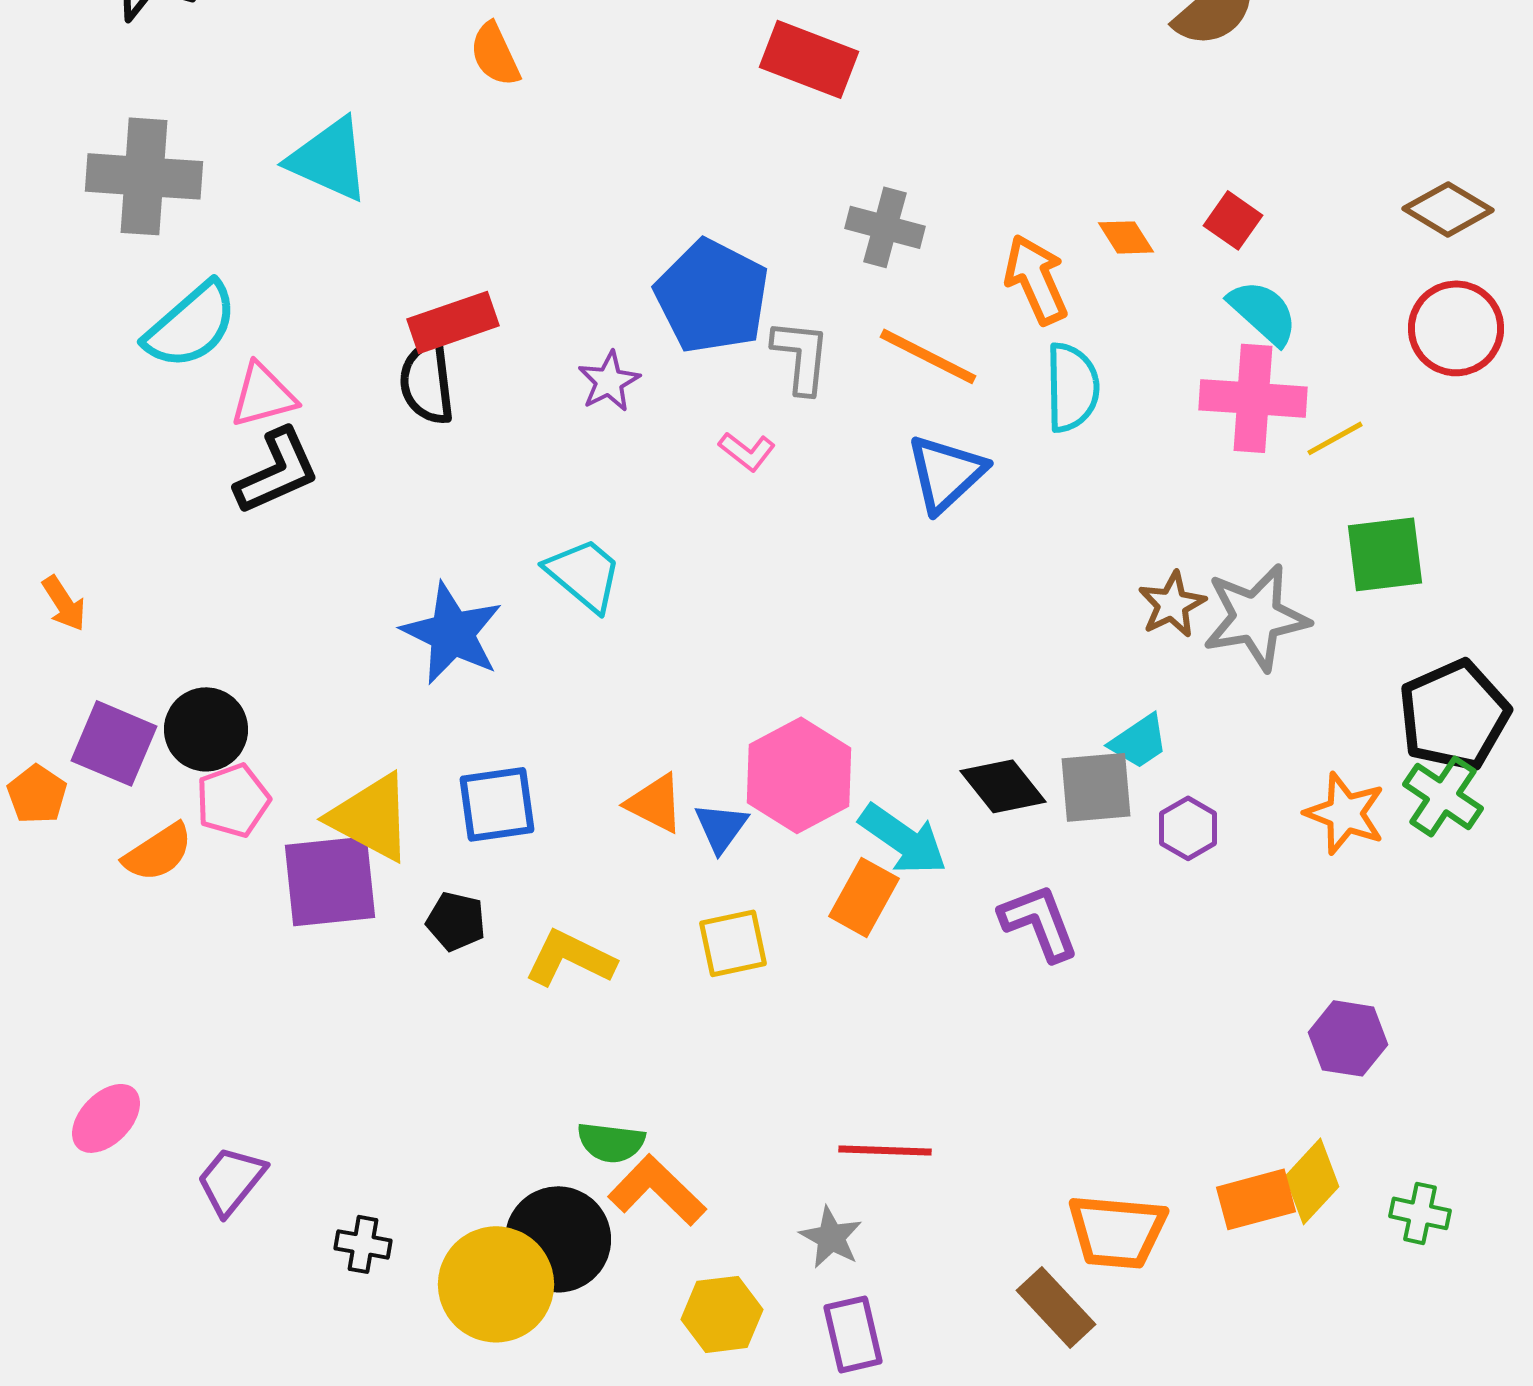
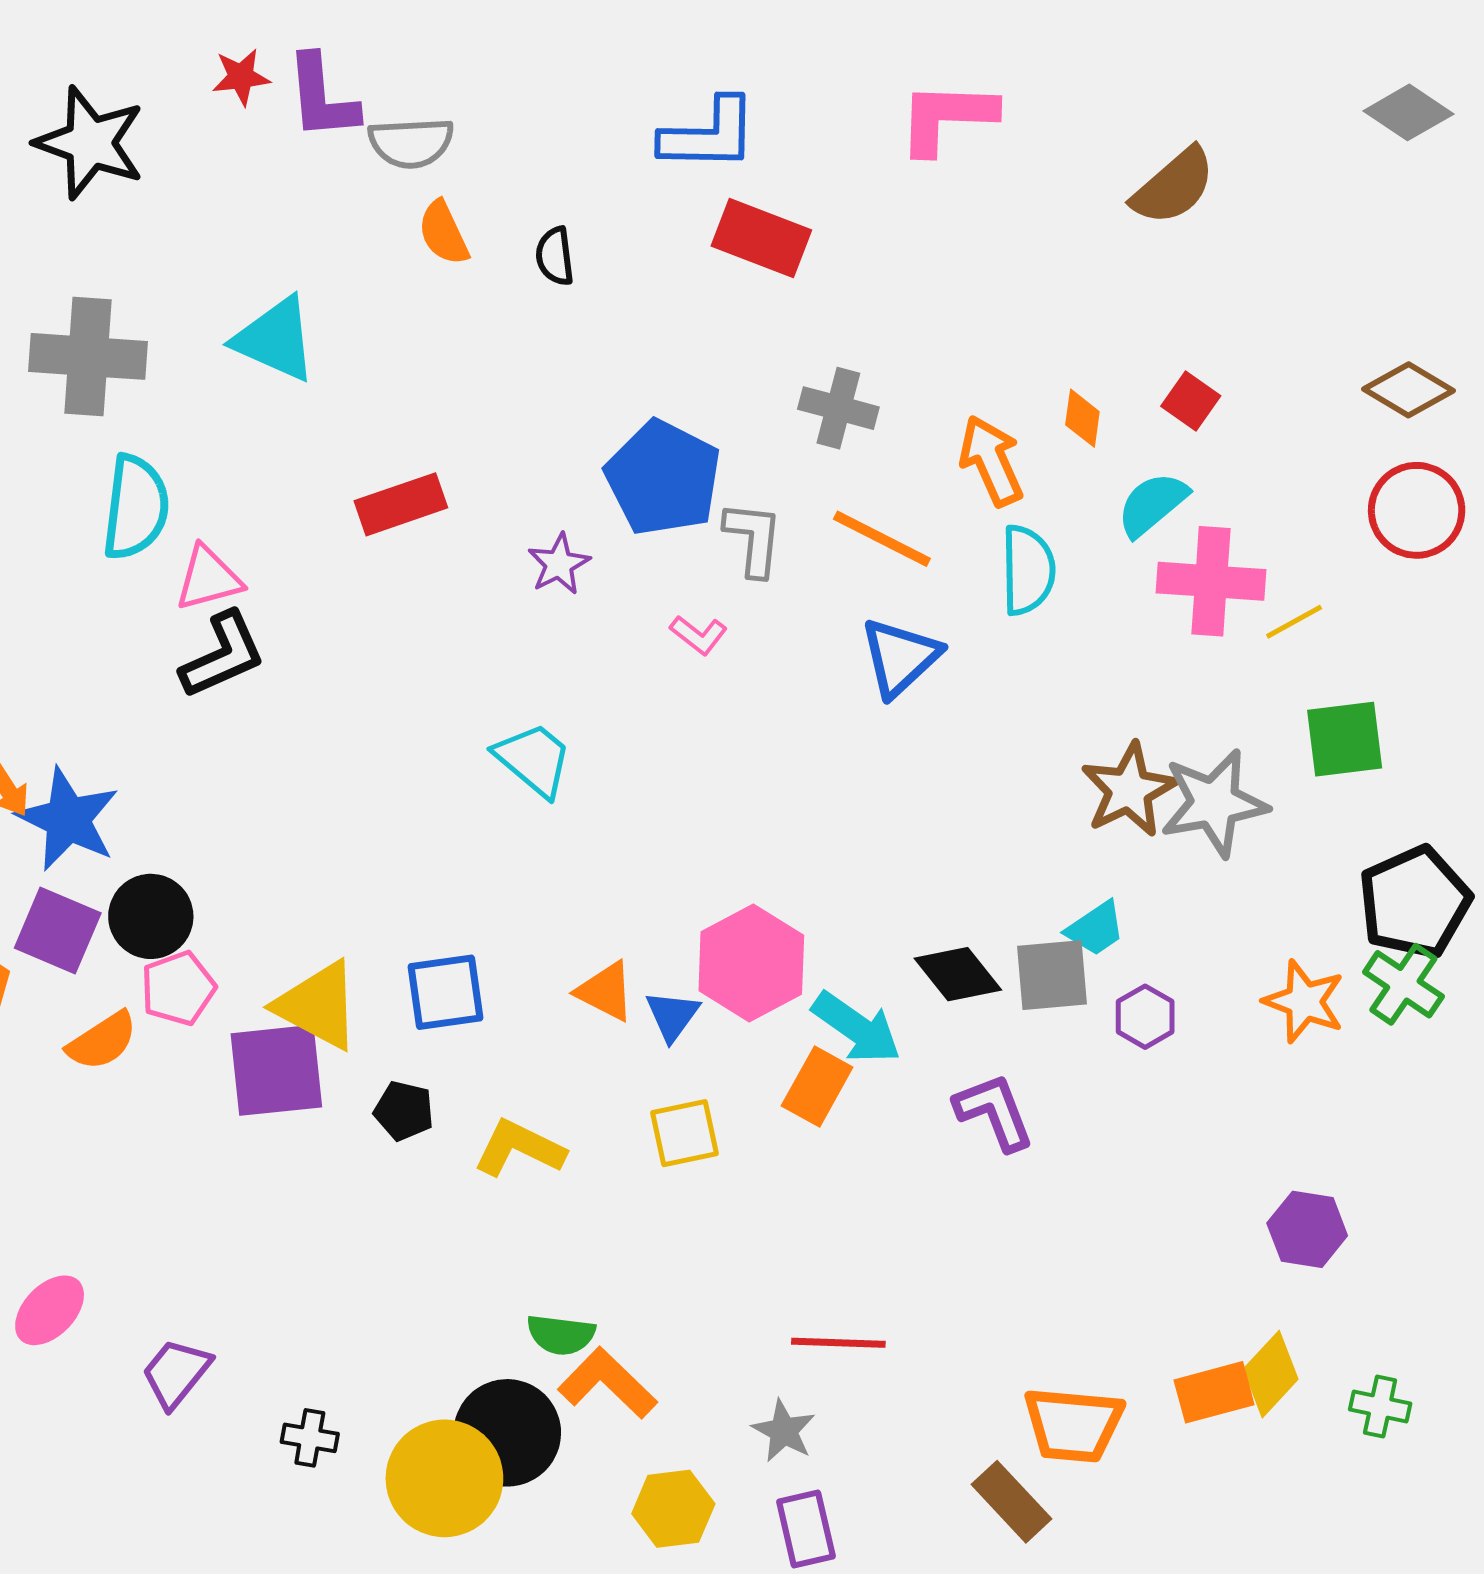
orange diamond: (1126, 237) -> (1082, 418), turned 40
cyan semicircle: (1263, 312) -> (1152, 504), moved, turned -82
cyan semicircle: (191, 325) -> (136, 507), turned -42
black semicircle: (427, 382) -> (555, 256), moved, size x0.7
brown star: (1172, 604) -> (1129, 790), size x1.4
blue star: (452, 633) -> (68, 819), moved

